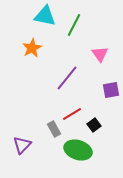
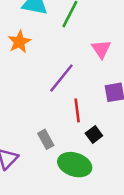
red line: (72, 114) -> (77, 110), moved, turned -66

